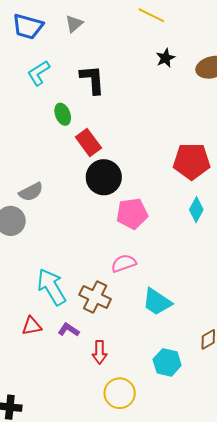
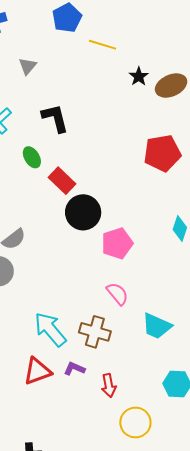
black star: (165, 58) -> (139, 76), moved
red pentagon: (192, 161) -> (162, 153), moved
pink semicircle: (124, 263) -> (117, 294), turned 80
red triangle: (32, 326) -> (37, 371), size x1.4

